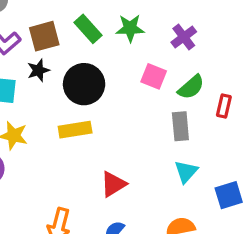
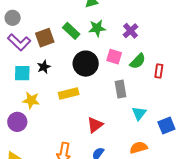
black star: (38, 70) -> (44, 67), moved
black circle: (84, 84) -> (86, 64), moved
gray rectangle: (180, 126) -> (120, 89), moved

